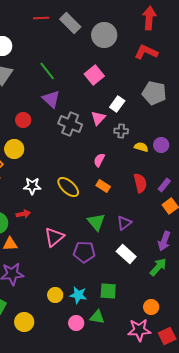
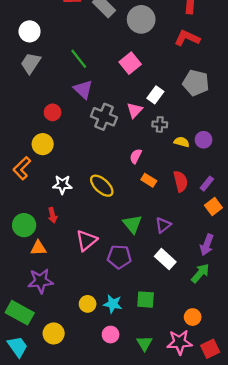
orange rectangle: (103, 186) -> (149, 180), moved
red arrow: (23, 214) -> (53, 215), turned 88
green triangle: (97, 317) -> (144, 343), moved, turned 49

